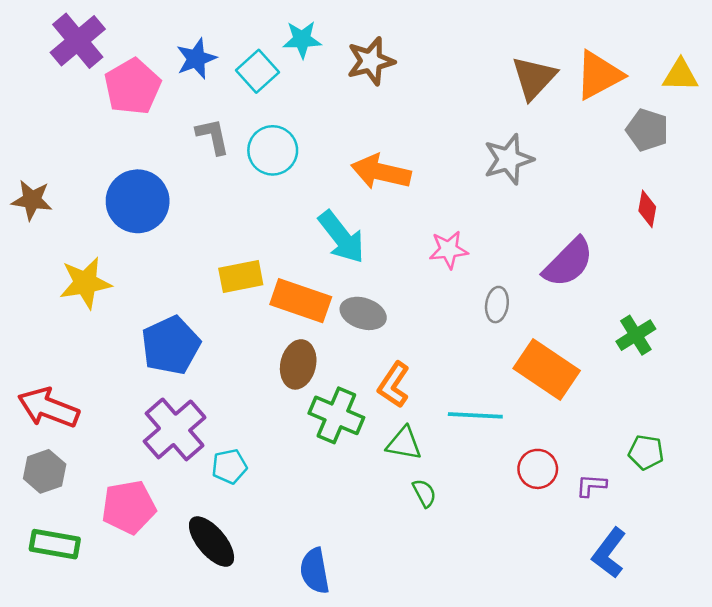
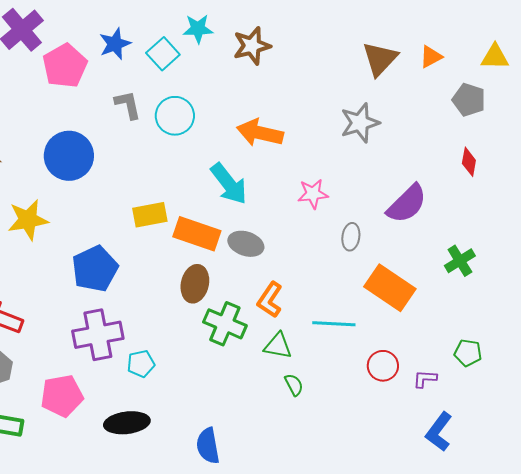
orange triangle: (599, 75) -> (431, 57), size x0.6
purple cross: (175, 429) -> (98, 335), turned 30
black ellipse: (212, 542) -> (127, 423), turned -57

